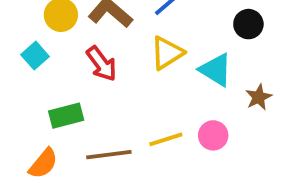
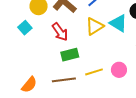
cyan triangle: (216, 70) -> (118, 23), moved
green rectangle: (66, 116) -> (70, 55), moved

